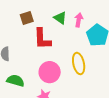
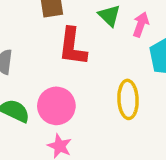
pink circle: (50, 72) -> (56, 106), moved

